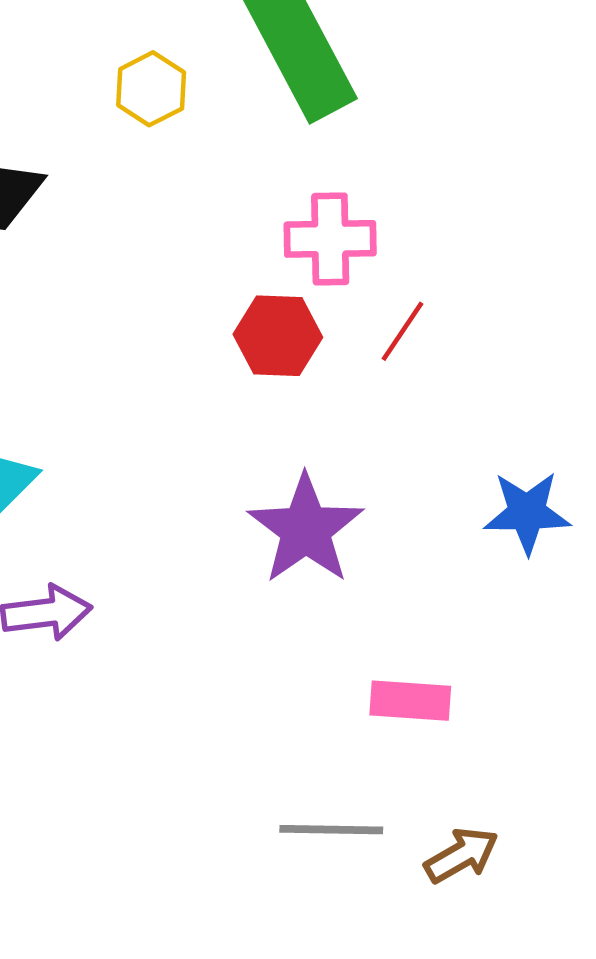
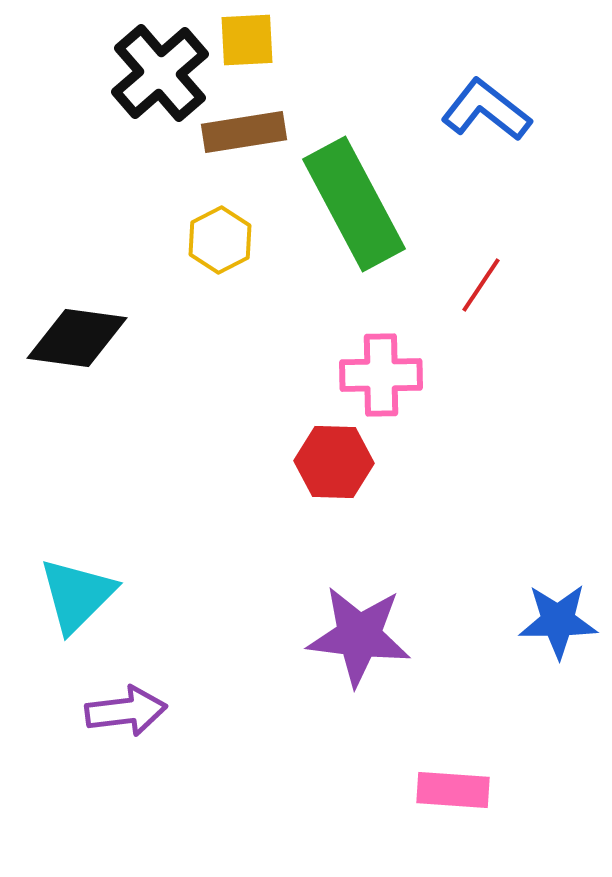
red line: (402, 331) -> (481, 285), moved
purple star: (306, 529) -> (359, 636), turned -30

